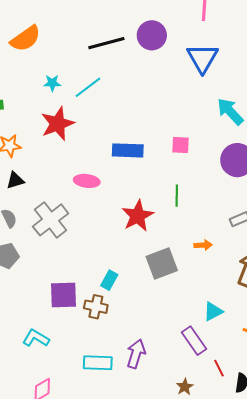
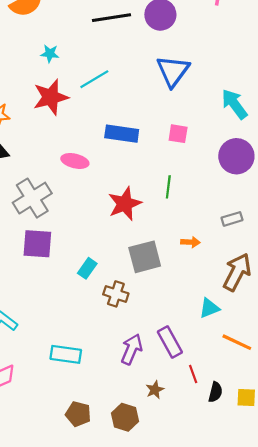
blue triangle: (202, 58) -> (173, 71), moved
cyan line: (88, 87) -> (94, 79), moved
purple square: (63, 295) -> (37, 244), moved
brown cross: (96, 307) -> (116, 294), moved
cyan triangle: (213, 311) -> (209, 308), moved
purple arrow: (136, 354) -> (132, 349), moved

